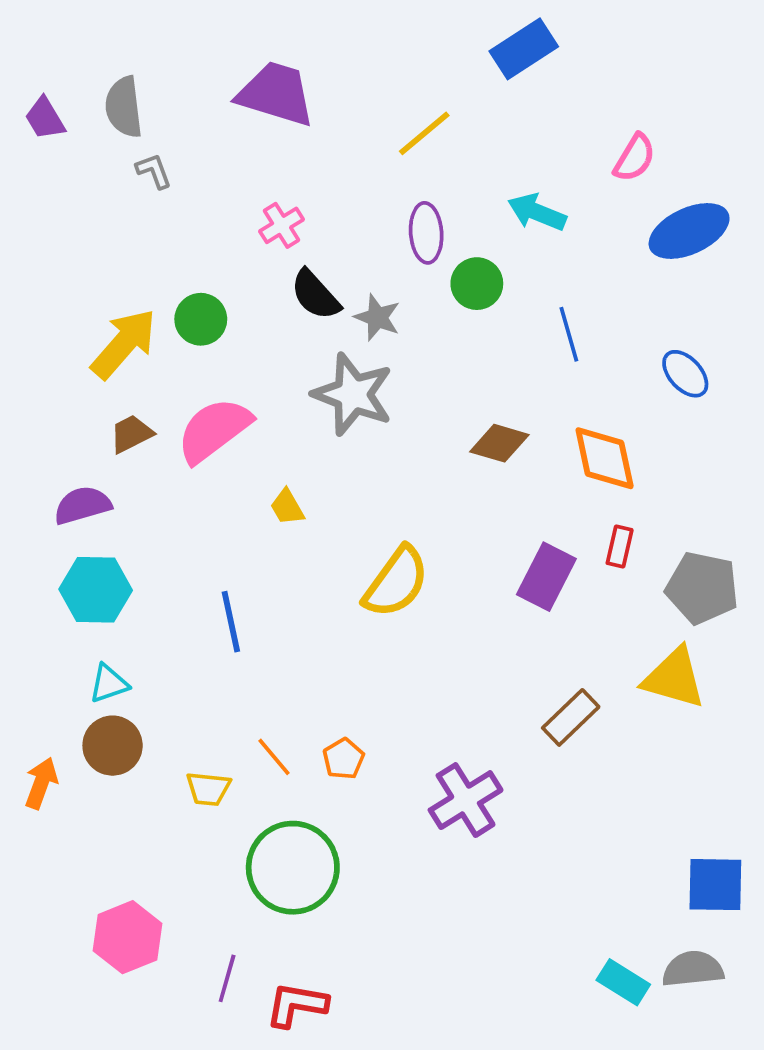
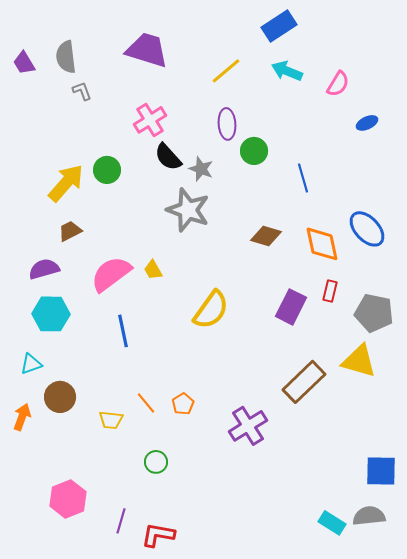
cyan arrow: (537, 212) -> (287, 71), moved
pink cross: (282, 225) -> (150, 120), size x1.4
blue ellipse: (689, 231) -> (367, 123), size x0.5
blue ellipse: (685, 374) -> (367, 229), moved, size x1.4
pink semicircle: (214, 430) -> (111, 274), moved
cyan triangle: (109, 684) -> (31, 364), moved
brown rectangle: (571, 717) -> (304, 382), size x1.4
green circle: (293, 868) -> (156, 462), size x0.5

